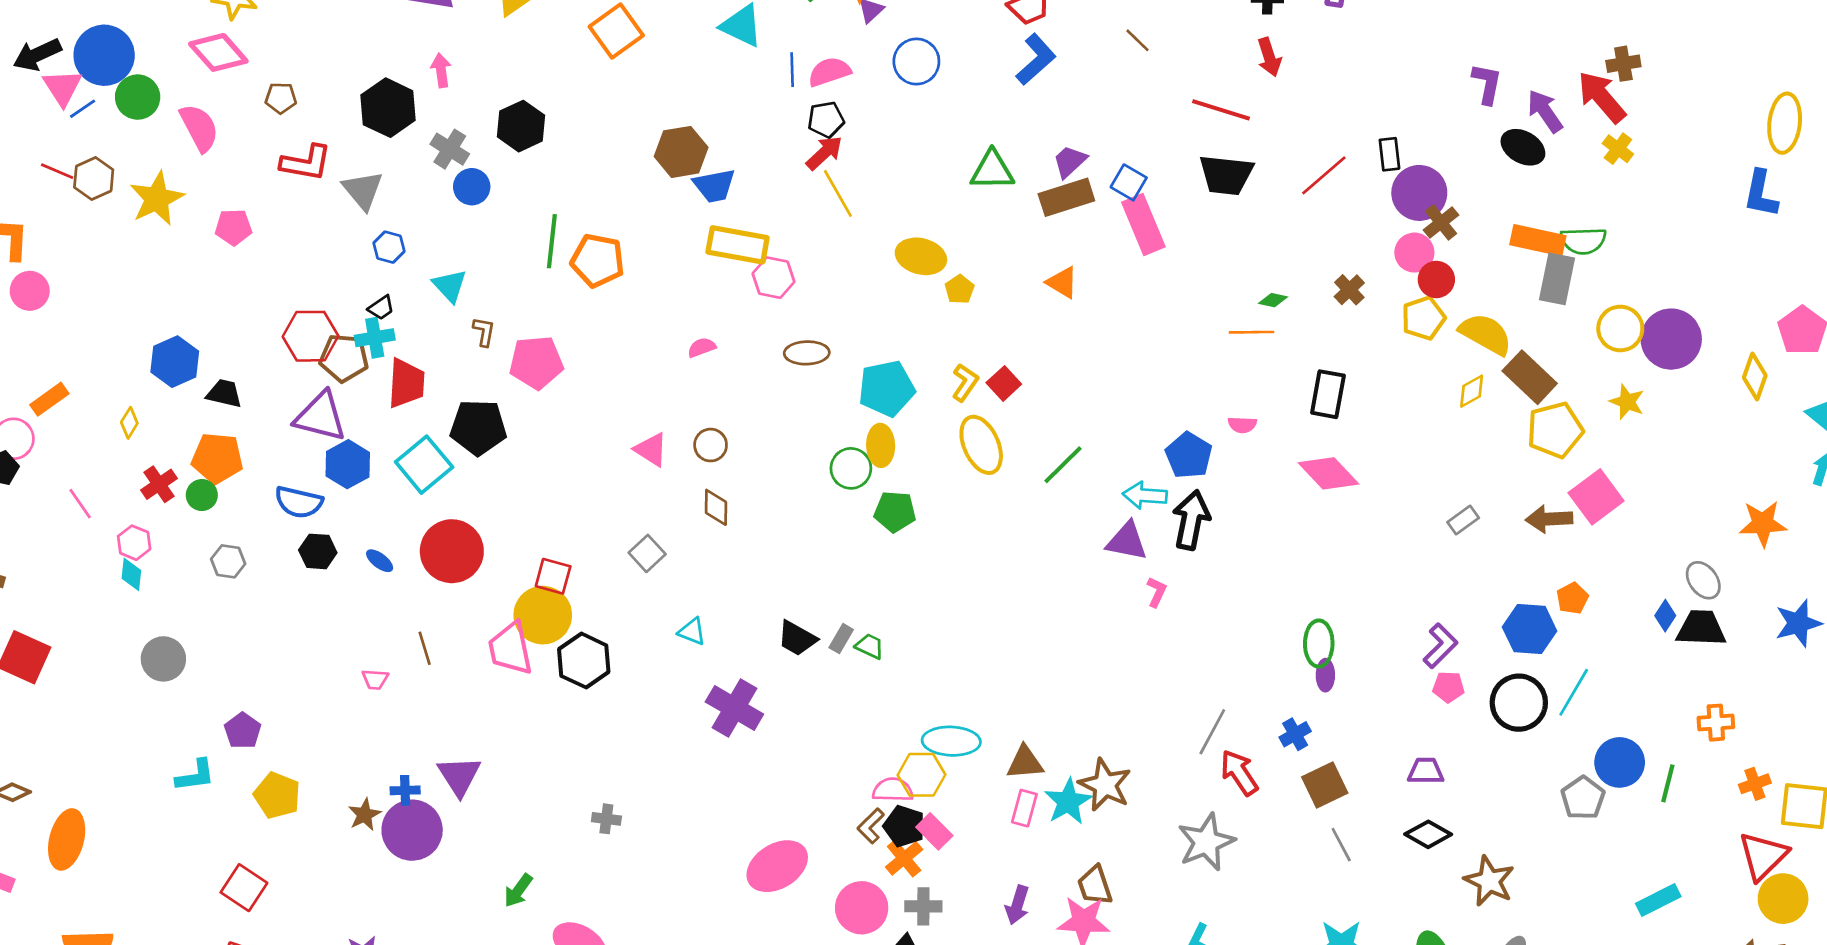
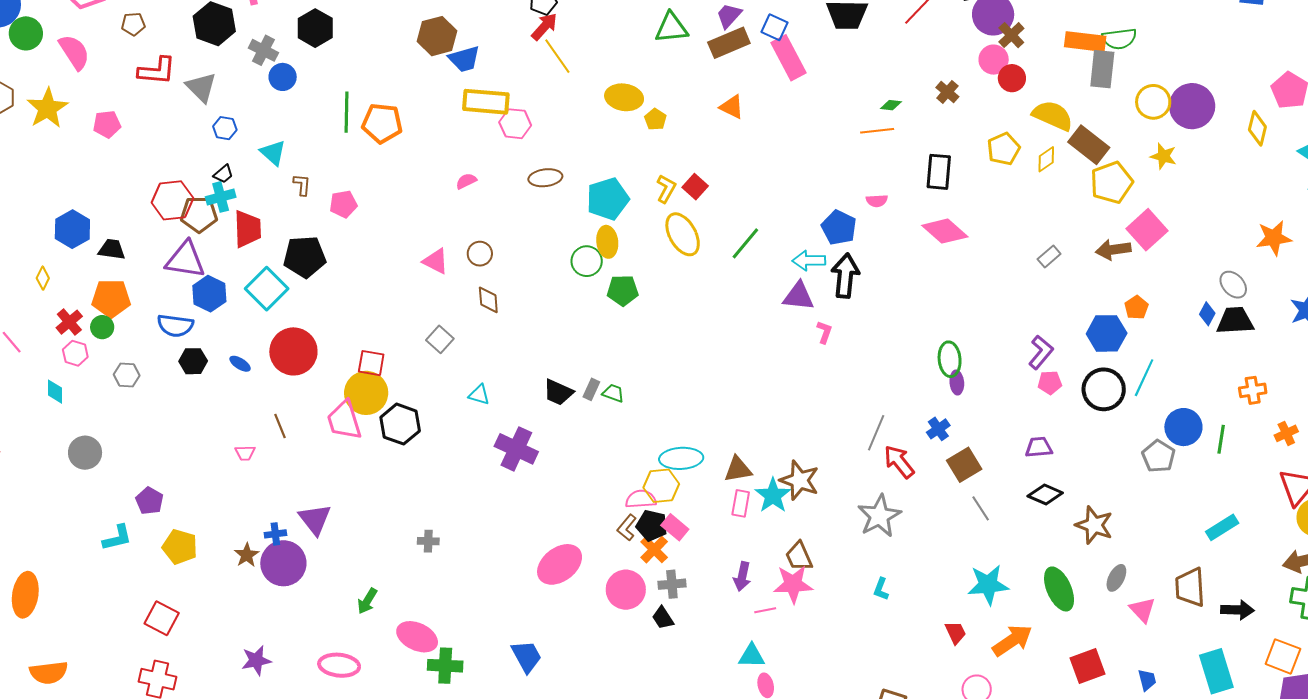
yellow pentagon: (1423, 318) -> (1004, 149), moved
pink pentagon: (536, 362) -> (343, 204), size x0.7
pink hexagon: (134, 543) -> (75, 353), moved

